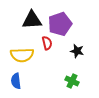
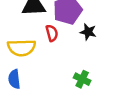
black star: (77, 51) -> (88, 32), moved

